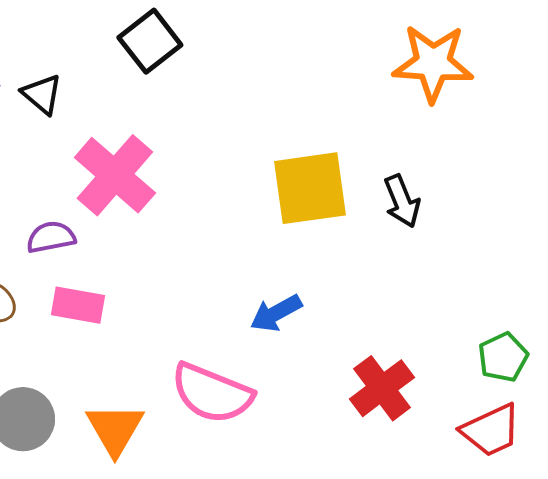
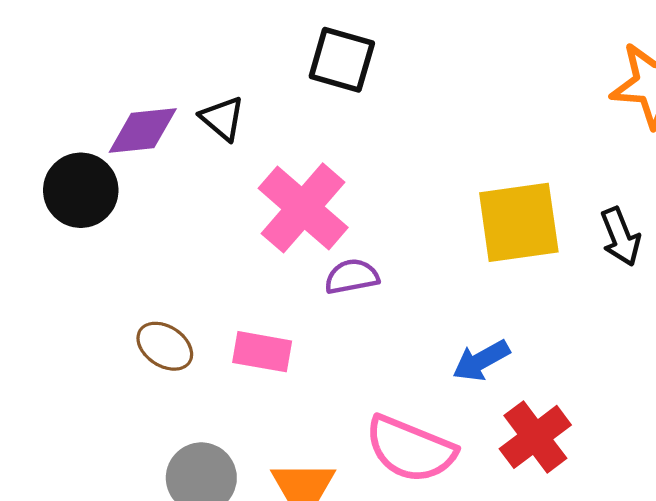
black square: (150, 41) -> (342, 60), turned -36
purple semicircle: (51, 237) -> (352, 277), moved
red cross: (382, 388) -> (535, 437), moved

